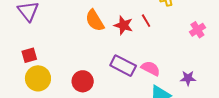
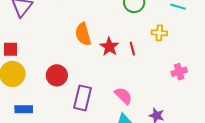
purple rectangle: (123, 66) -> (82, 98), moved, turned 60
red circle: (83, 81) -> (57, 75), moved

